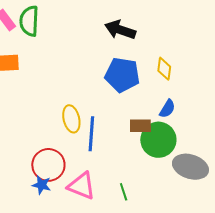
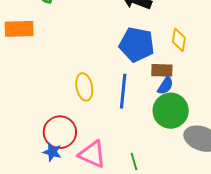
blue semicircle: (167, 109) -> (165, 85), moved
brown rectangle: (140, 126) -> (162, 70), moved
blue line: (91, 134) -> (123, 91), moved

